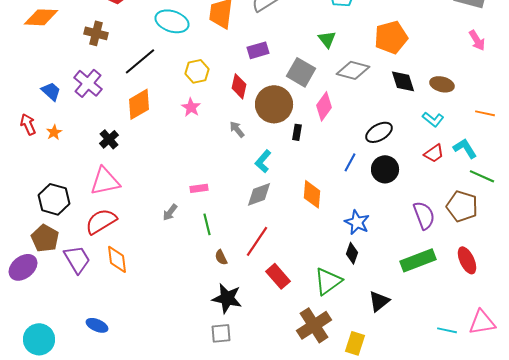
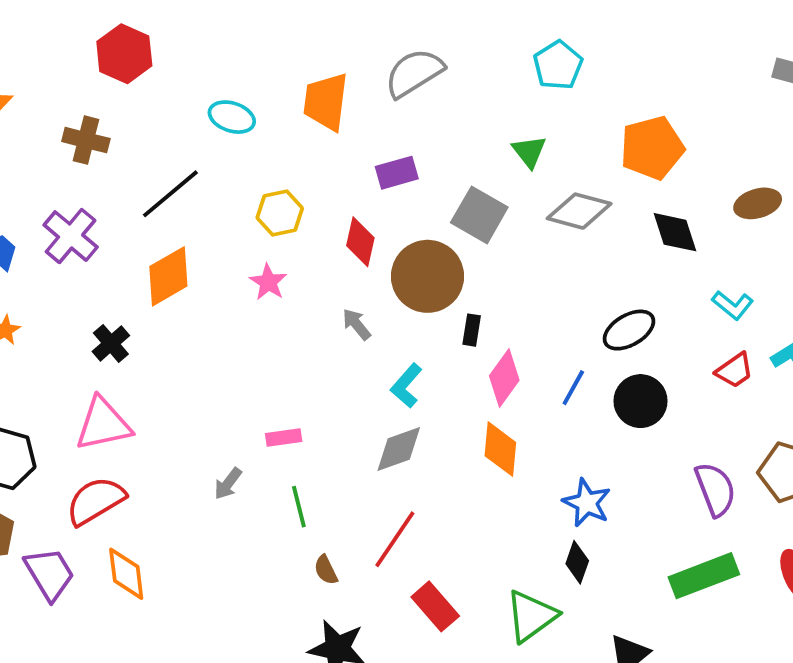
cyan ellipse: (172, 21) -> (232, 117), size x0.7
brown ellipse: (442, 84) -> (758, 203), moved, turned -30
pink diamond: (324, 106) -> (504, 378), moved

